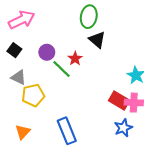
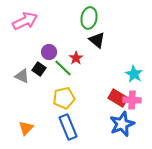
black square: (14, 50) -> (39, 69), moved
yellow pentagon: (33, 95) -> (64, 98), moved
blue star: (123, 128) -> (122, 124), size x1.4

